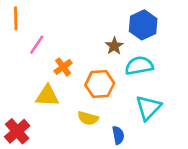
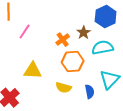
orange cross: (63, 67) -> (63, 40), moved
blue semicircle: (118, 135) -> (90, 92), moved

